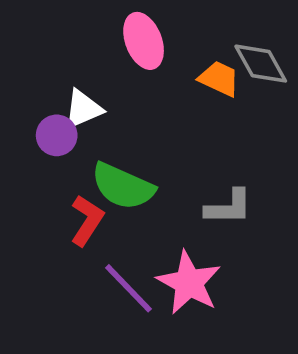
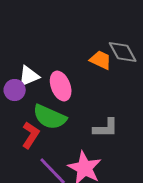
pink ellipse: (144, 41) -> (61, 86), moved

